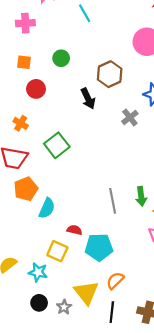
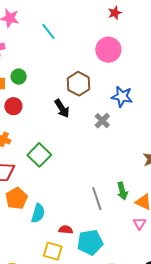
green circle: (61, 58) -> (19, 77), moved

